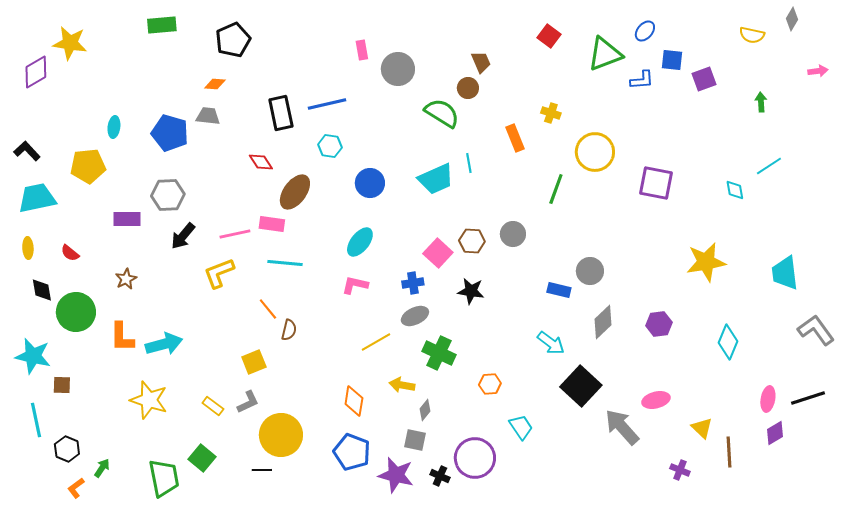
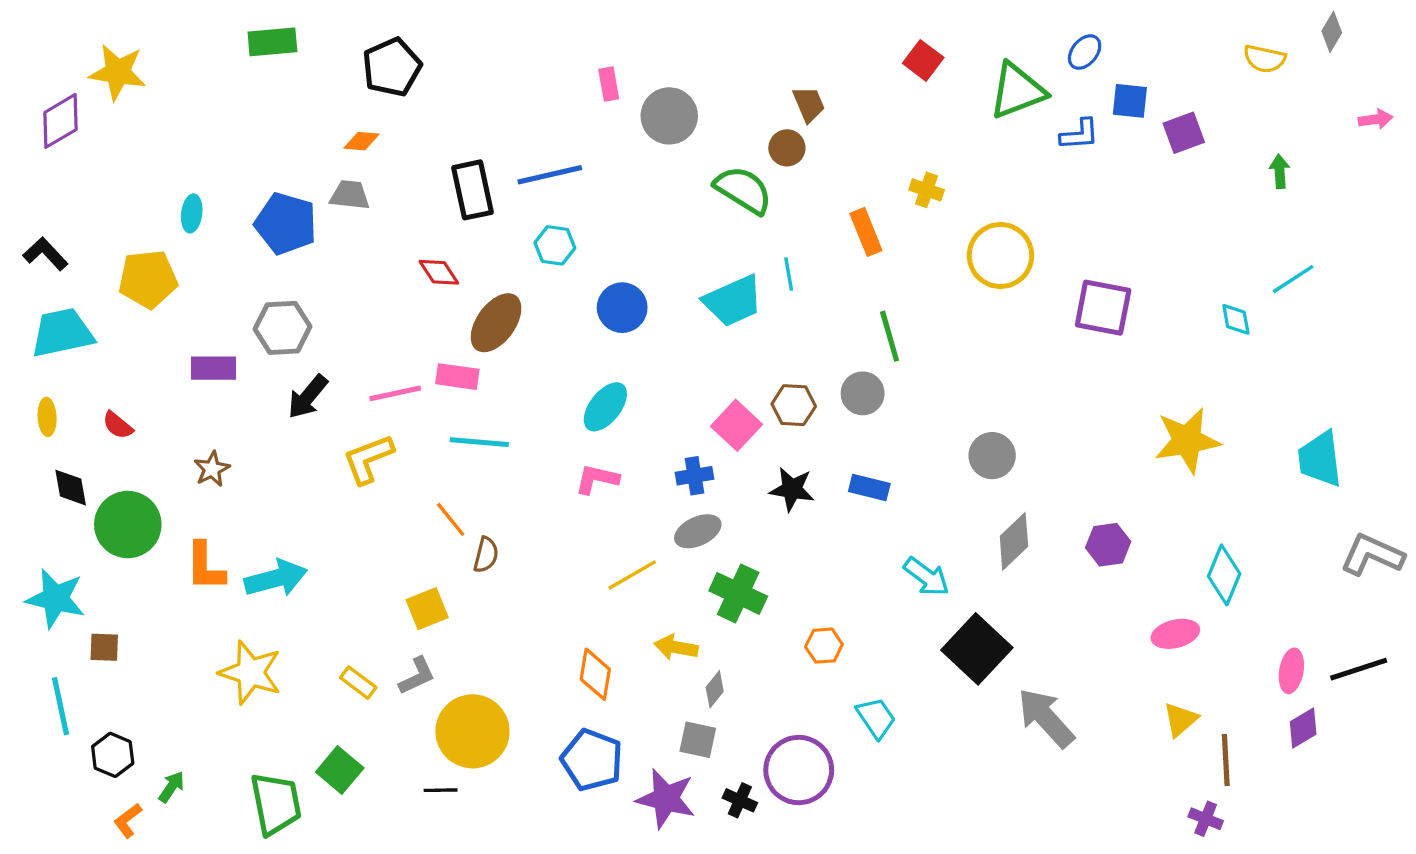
green line: (556, 189) -> (890, 336), moved, turned -36
blue rectangle: (559, 290) -> (869, 488), moved
gray L-shape: (816, 330) -> (1372, 555), turned -30
pink ellipse: (656, 400) -> (1175, 634), moved
yellow triangle: (702, 428) -> (1180, 720), turned 35
purple cross: (680, 470) -> (1206, 819), moved

